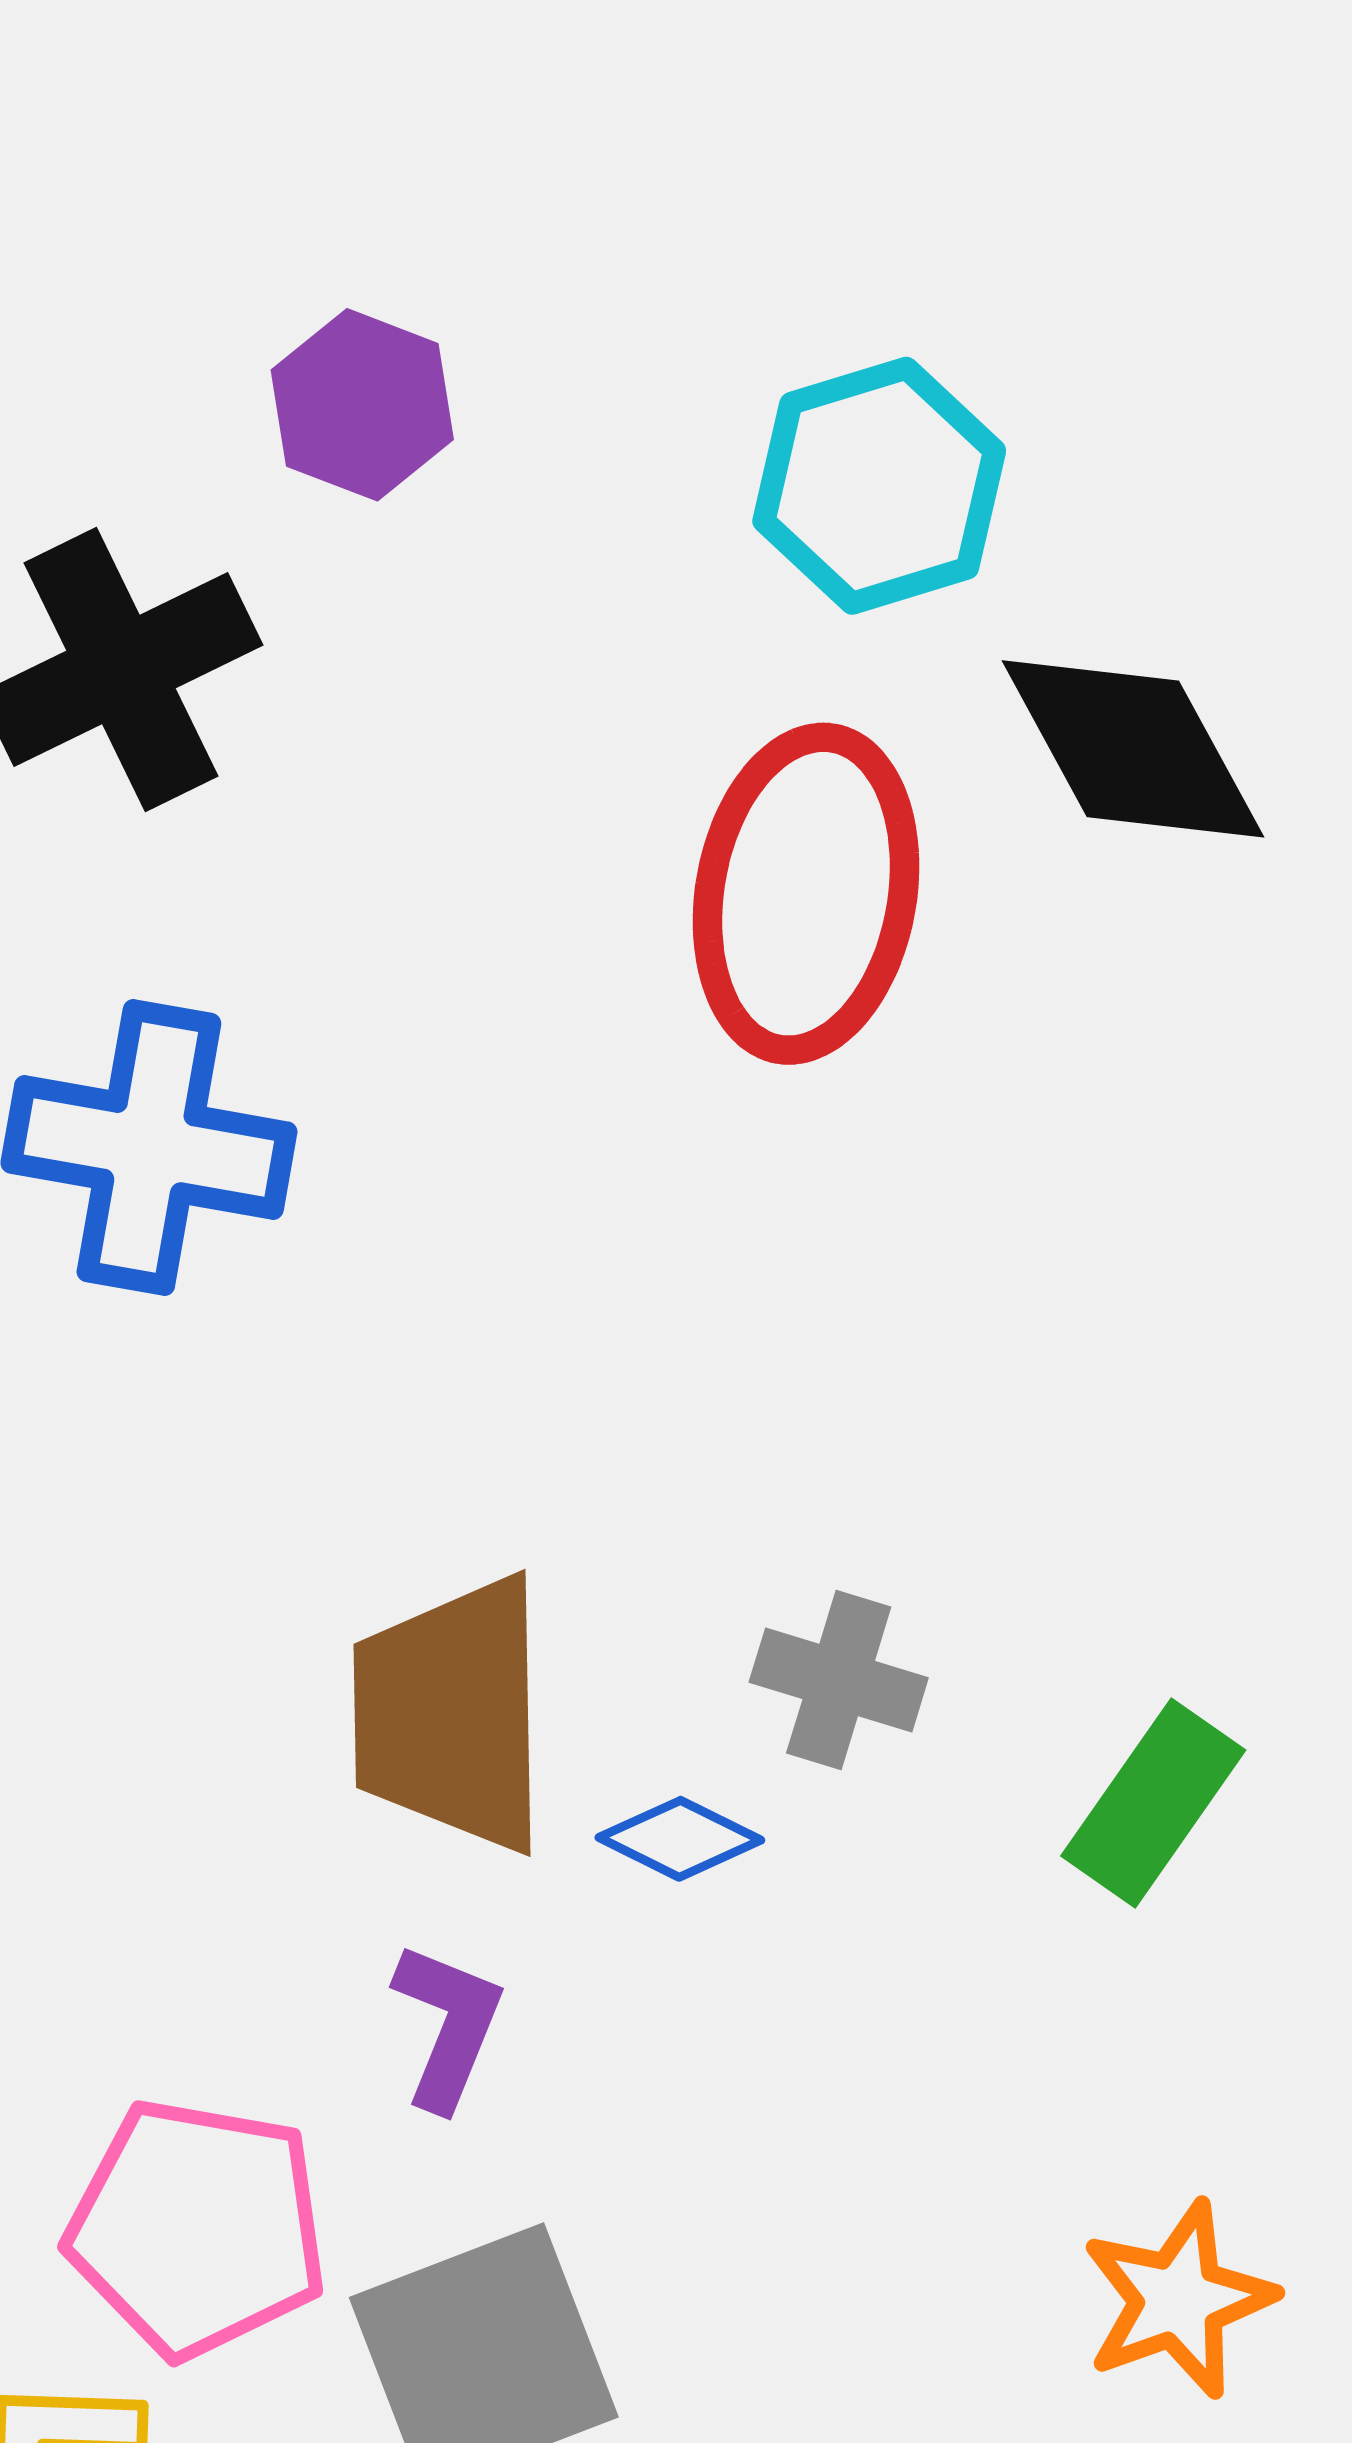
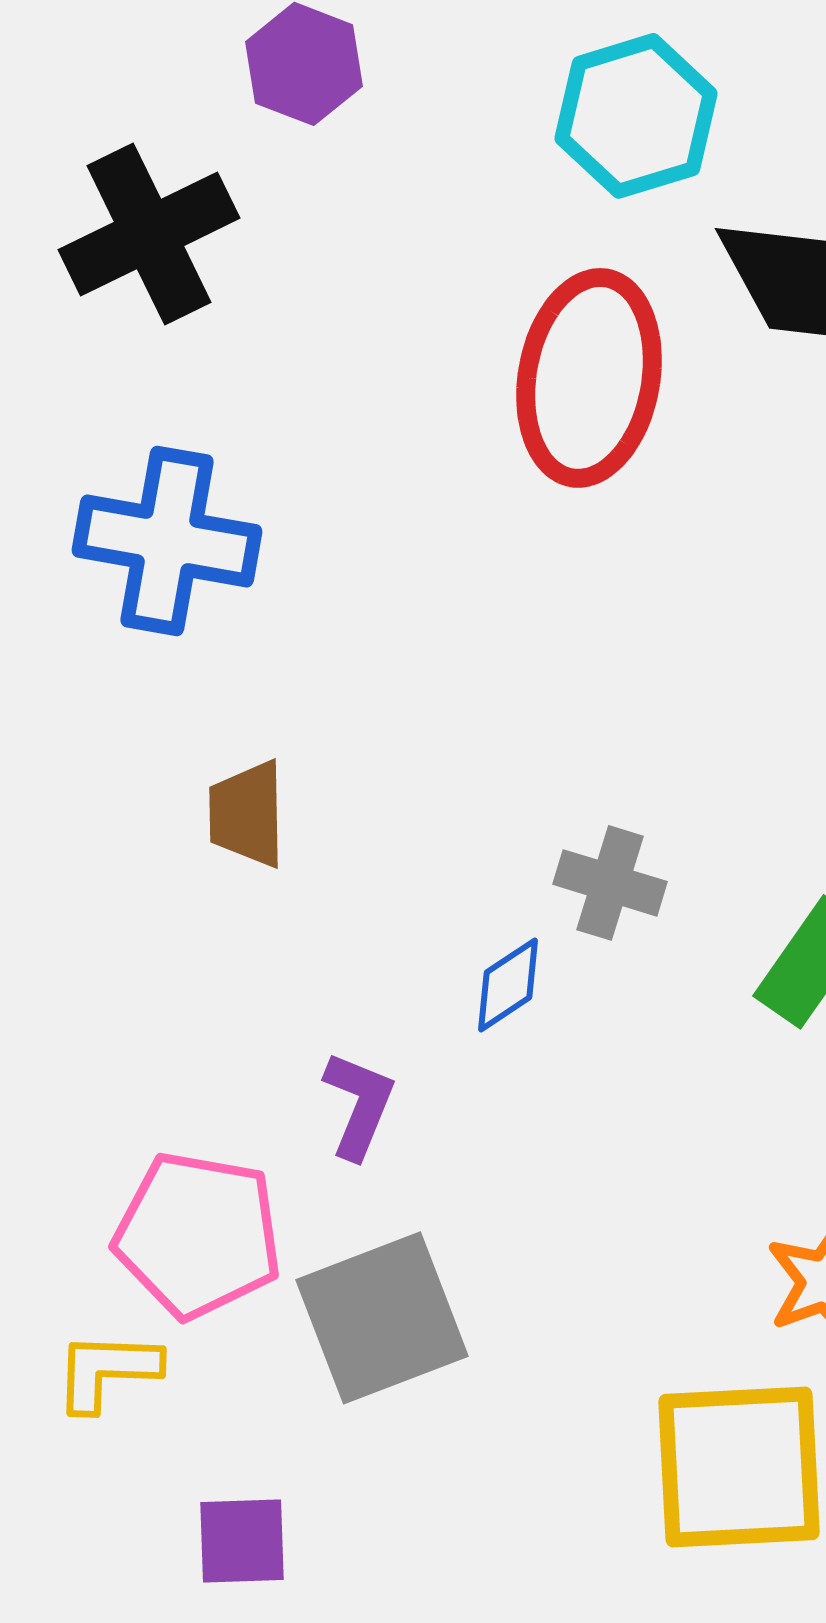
brown trapezoid: (451, 1714) -> (247, 814), moved, size x0.6
blue diamond: (680, 1839) -> (508, 985), turned -60

